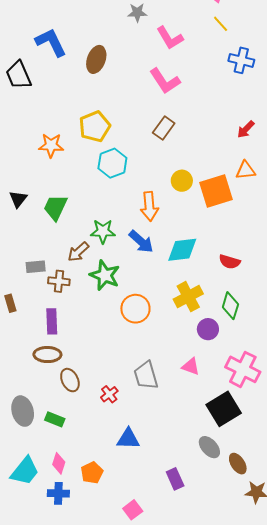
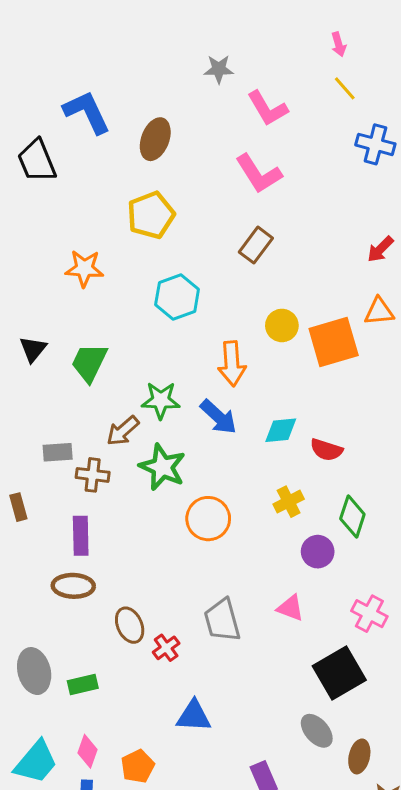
yellow pentagon: (95, 126) -> (151, 215), moved
cyan diamond: (182, 250) -> (281, 430), size x0.7
red semicircle: (230, 262) -> (326, 450), moved
yellow cross: (188, 297) -> (289, 502), size x0.7
pink cross: (243, 369) -> (369, 614), size x0.7
brown ellipse: (70, 380) -> (130, 625), moved
green rectangle: (55, 419) -> (83, 685), turned -36
brown ellipse: (238, 464) -> (359, 756), turned 45

